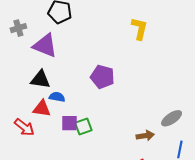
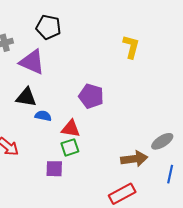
red triangle: (42, 109) -> (71, 129), moved
purple square: (69, 123) -> (54, 169), moved
brown arrow: (145, 136) -> (134, 159), size x1.4

